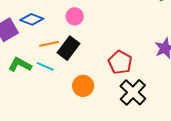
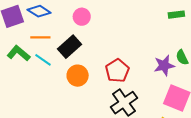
orange line: (49, 44) -> (40, 37), moved
orange circle: (83, 86) -> (78, 76), moved

